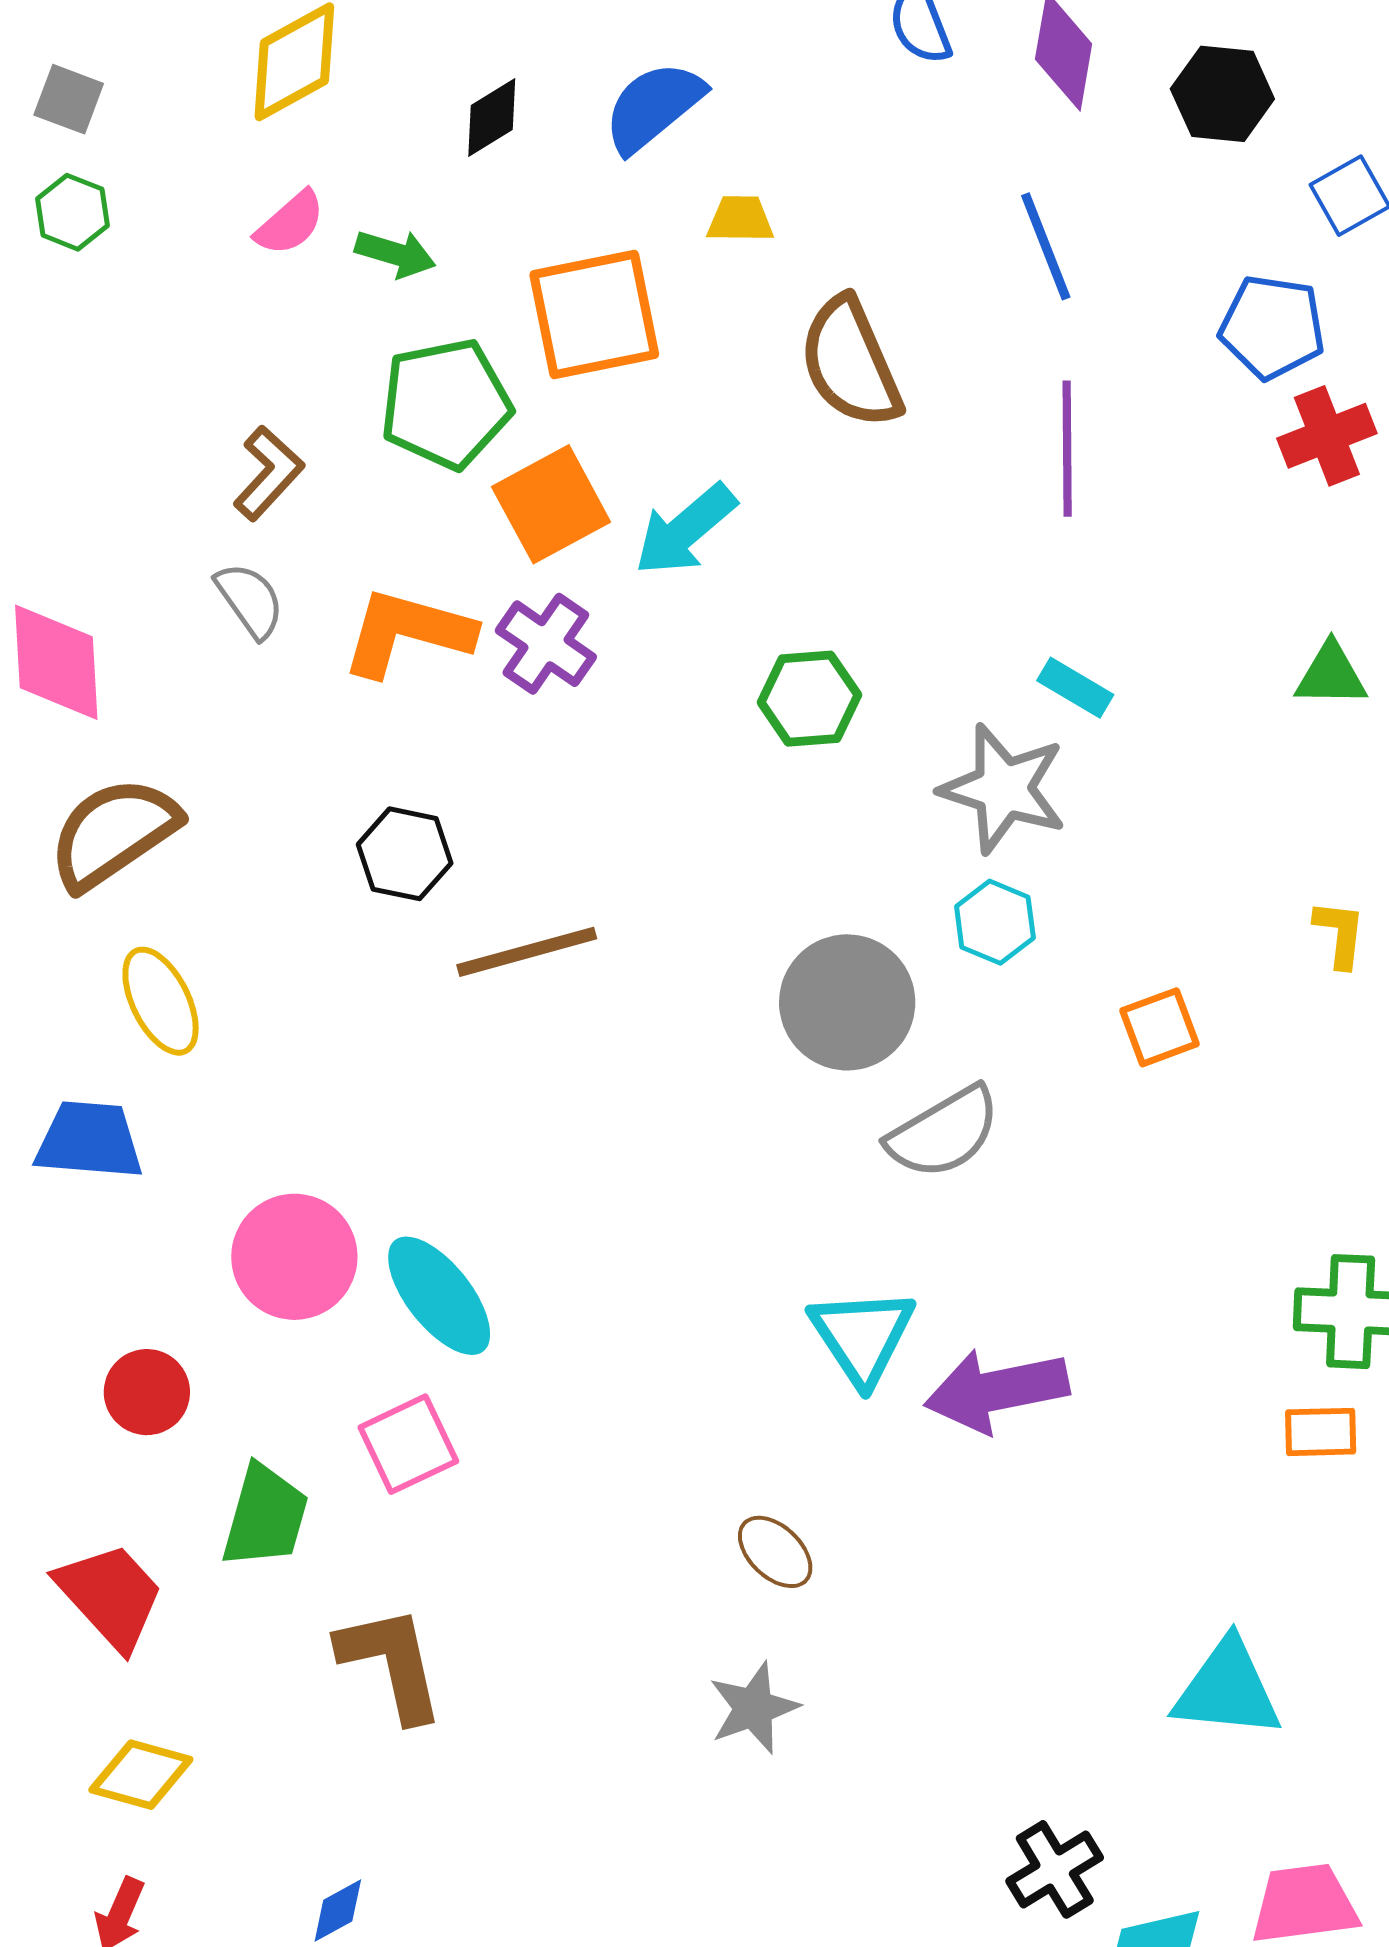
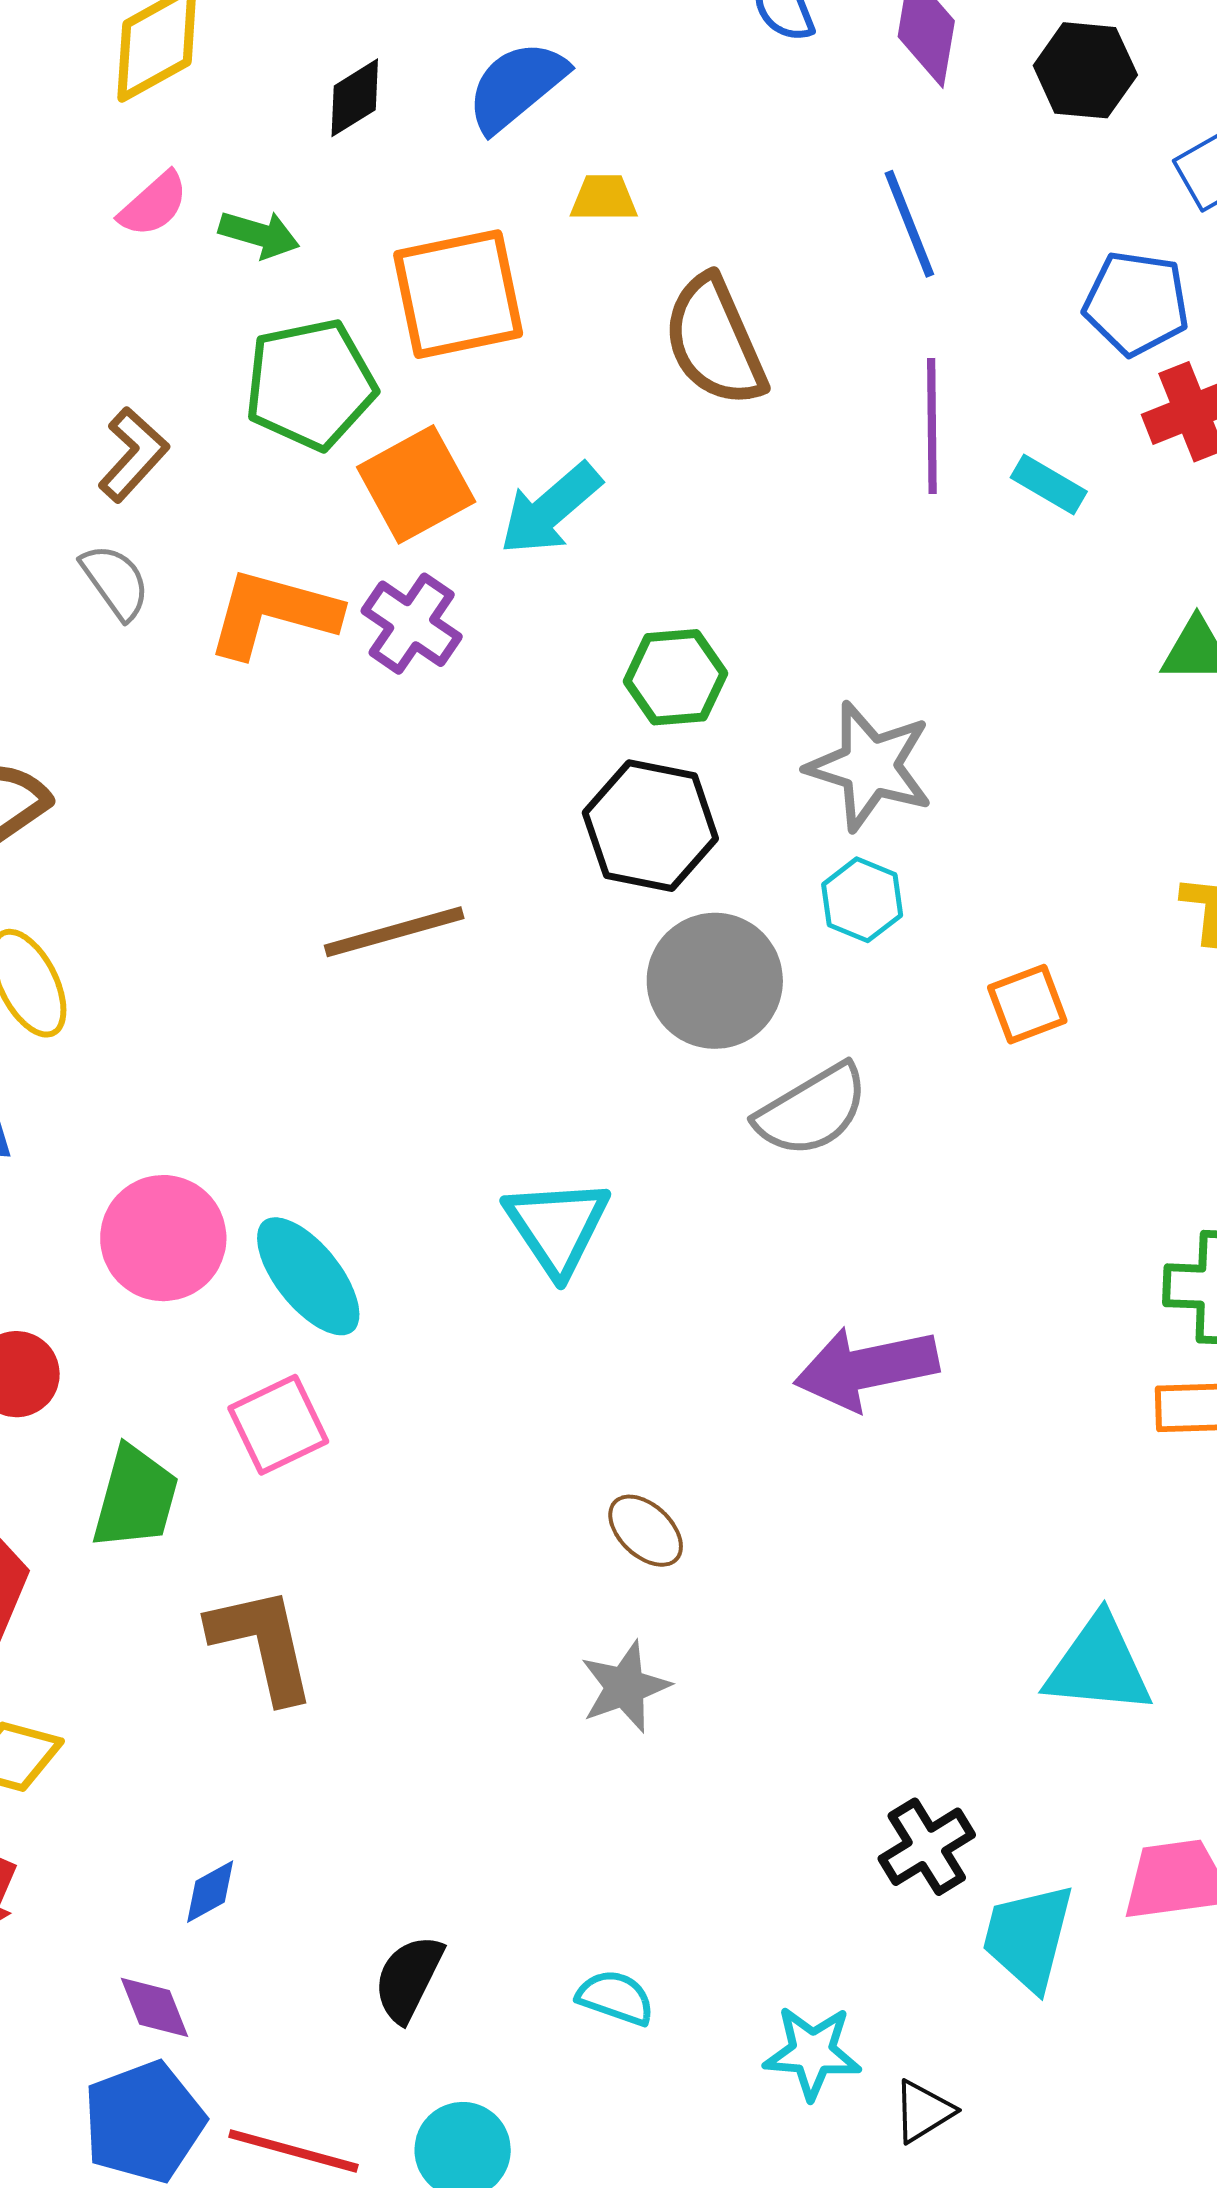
cyan rectangle: (1075, 688) -> (1049, 485), moved
black hexagon: (405, 854) -> (650, 826), moved, size x1.4
cyan triangle: (862, 1336) -> (557, 1226), moved

